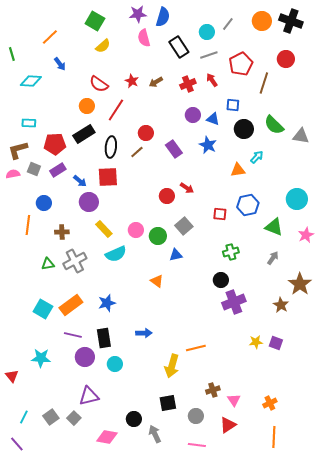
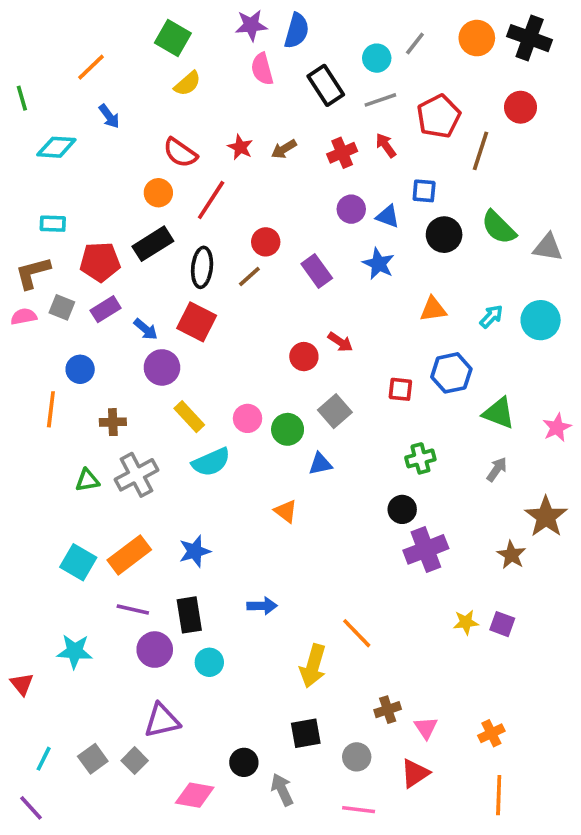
cyan arrow: (257, 157) -> (491, 316), moved
red square: (108, 177) -> (197, 322), turned 30
cyan circle: (297, 199) -> (541, 320), moved
orange line: (196, 348) -> (357, 633), turned 60

